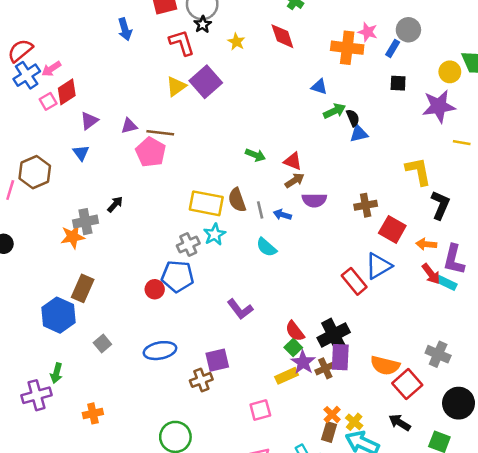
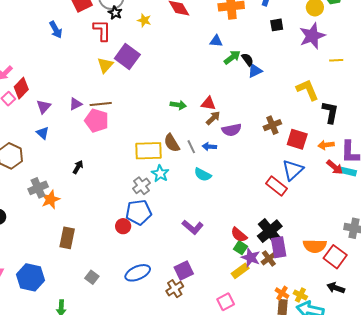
red L-shape: (182, 43) -> (102, 30), turned 30
gray cross: (85, 222) -> (38, 188), moved
blue hexagon: (58, 315) -> (30, 277), moved

